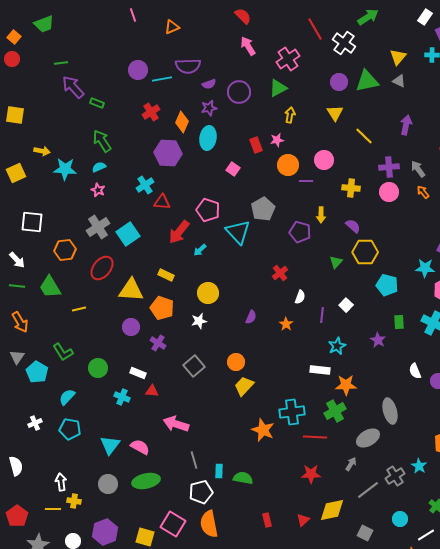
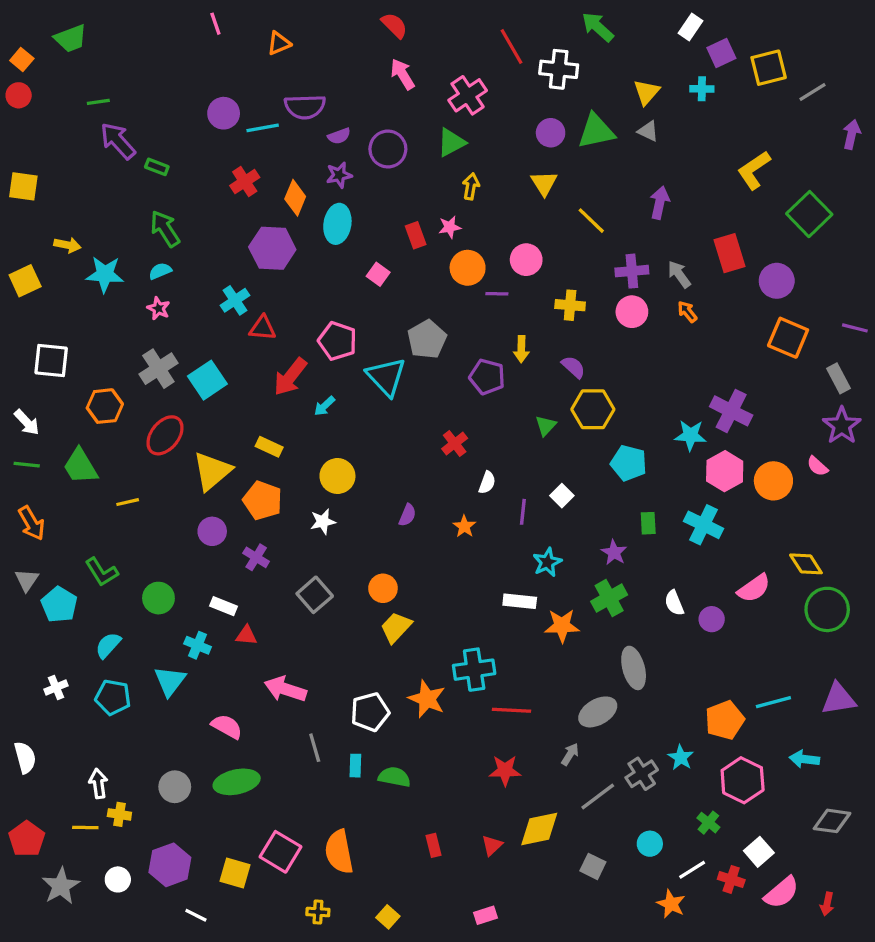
green arrow: (368, 17) -> (598, 27), turned -105
white cross: (344, 43) -> (559, 69), turned -30
yellow triangle: (131, 290) -> (212, 471), turned -44
green cross: (335, 411) -> (609, 598), moved
cyan triangle: (110, 445) -> (170, 681), moved
white pentagon: (201, 492) -> (370, 712), moved

